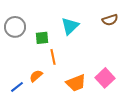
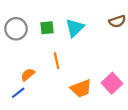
green square: (42, 38) -> (47, 28), moved
orange semicircle: (36, 76) -> (28, 75), moved

